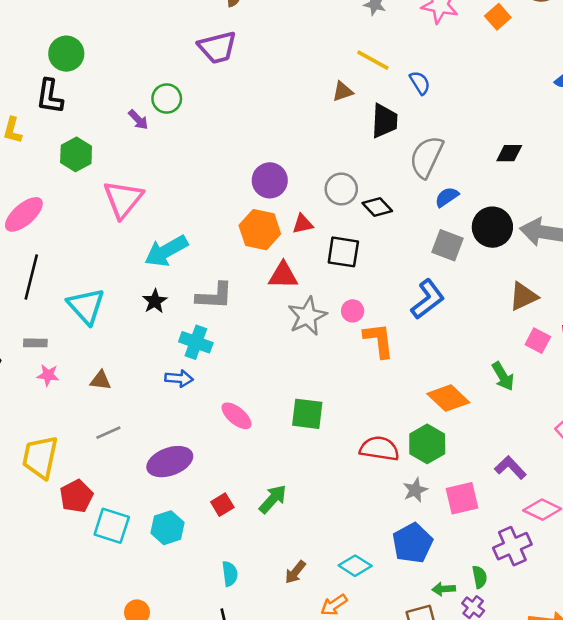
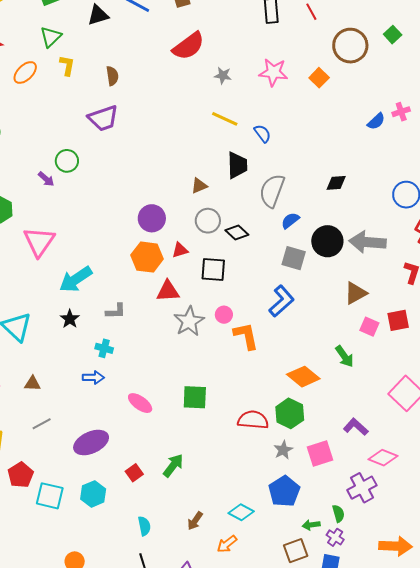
brown triangle: (343, 91) -> (199, 186), moved
gray L-shape: (214, 296) -> (116, 311), size x0.7
cyan cross: (196, 342) -> (104, 348), size x0.7

